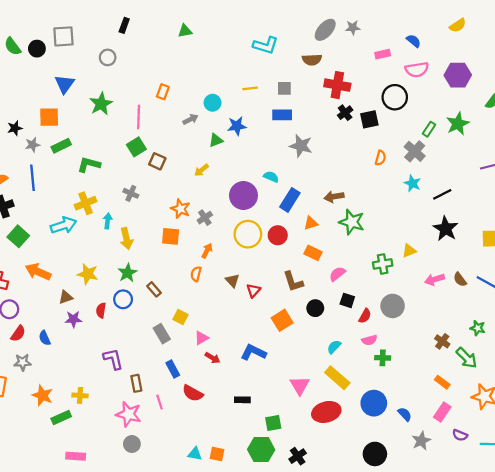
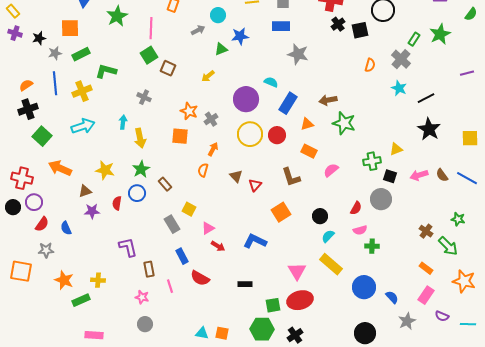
yellow cross: (86, 203) -> (82, 91), moved
black square: (347, 300) -> (390, 176), moved
black circle: (315, 308) -> (320, 216), moved
red ellipse: (326, 412) -> (300, 300), moved
pink star: (129, 414) -> (142, 297), size x0.6

